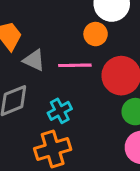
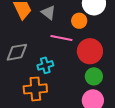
gray triangle: (34, 60) -> (49, 12), moved

